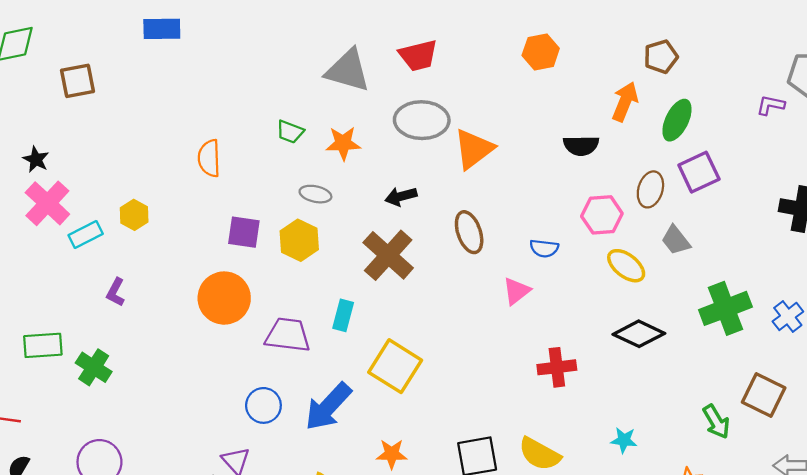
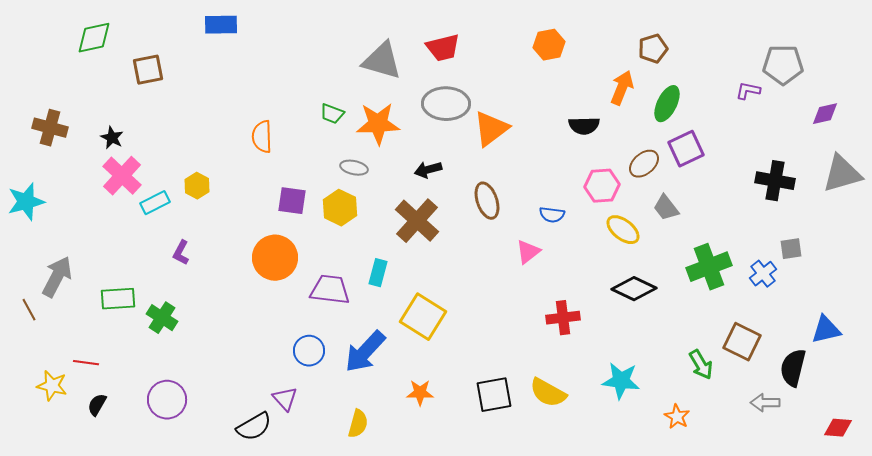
orange star: (343, 143) -> (378, 124), size x1.4
brown ellipse: (650, 189) -> (644, 164), turned 32
cyan star: (624, 440) -> (621, 381), size x1.6

